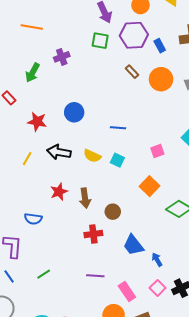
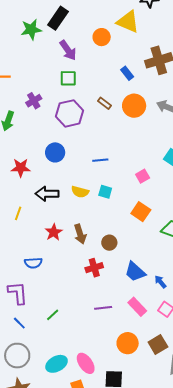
purple hexagon: (134, 35) -> (70, 113), moved
yellow line: (27, 159) -> (18, 213), moved
pink rectangle: (127, 292) -> (137, 307), moved

